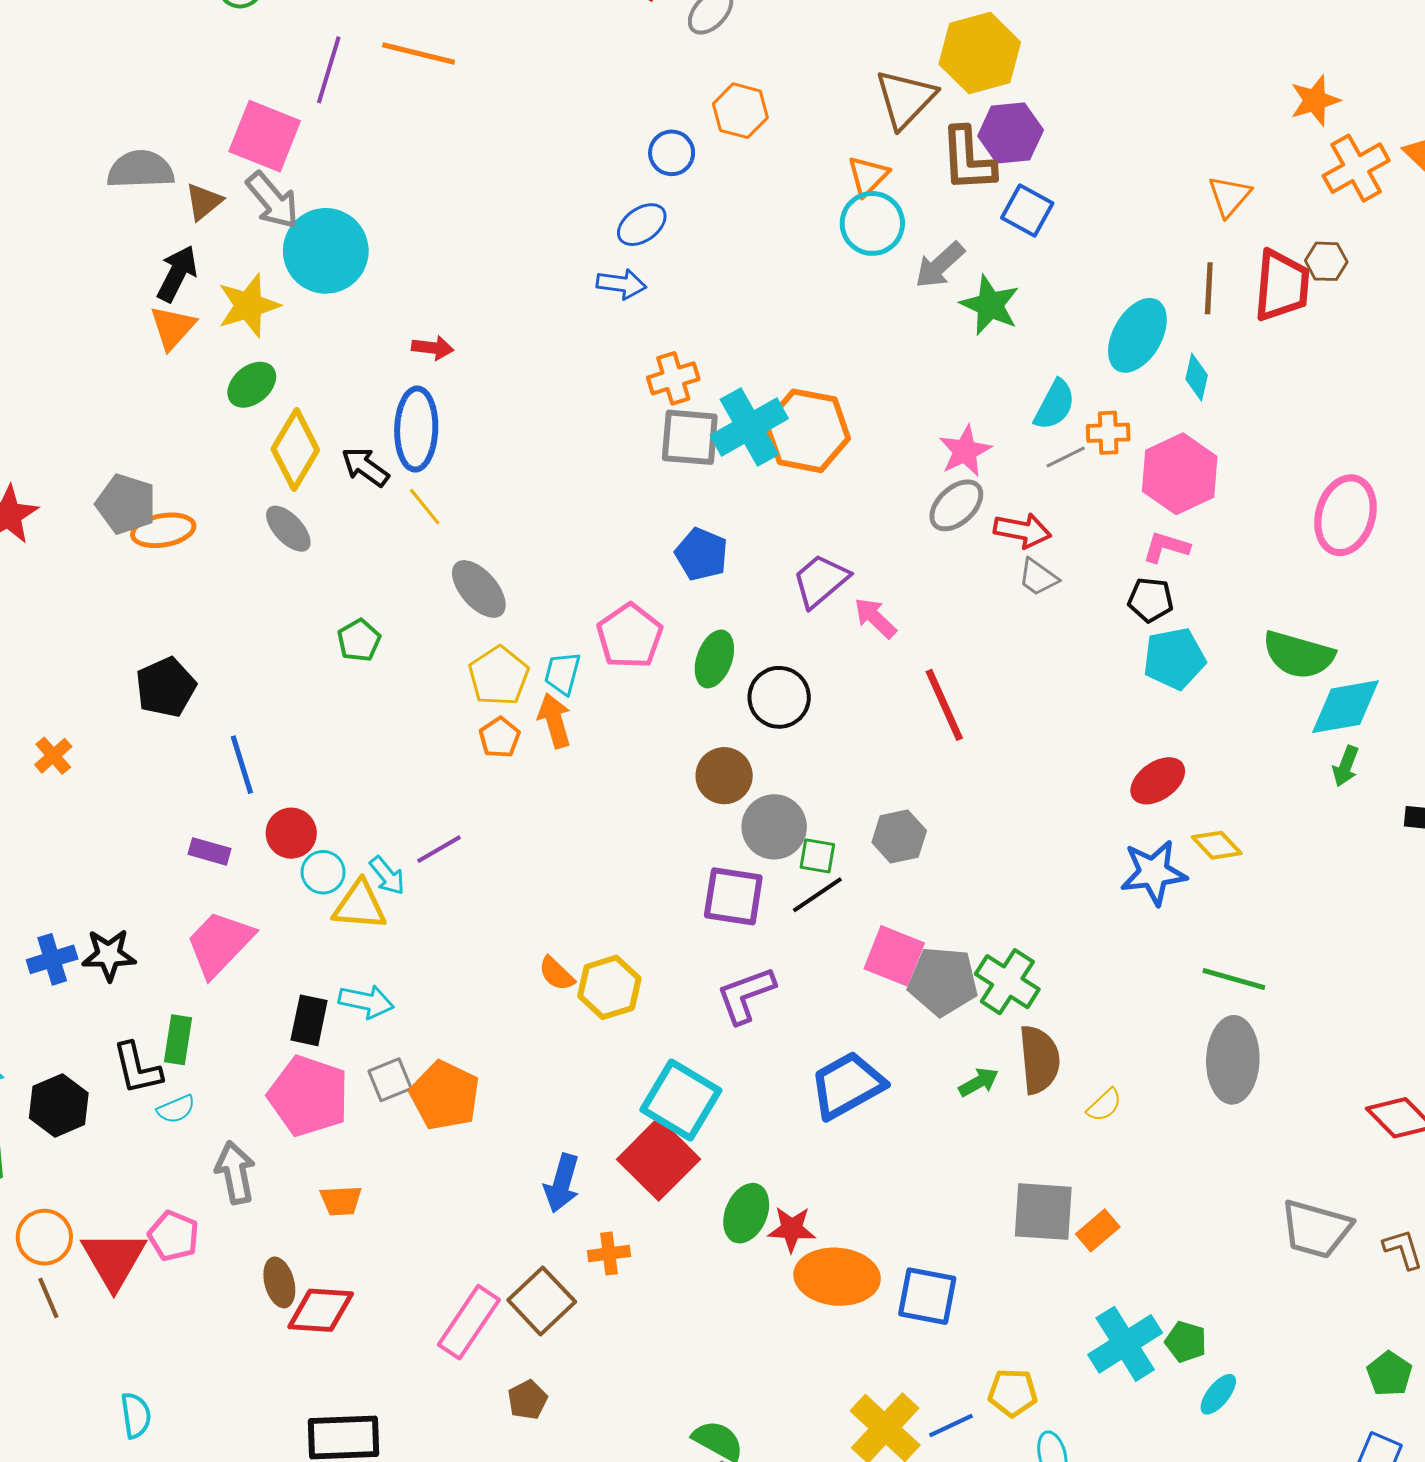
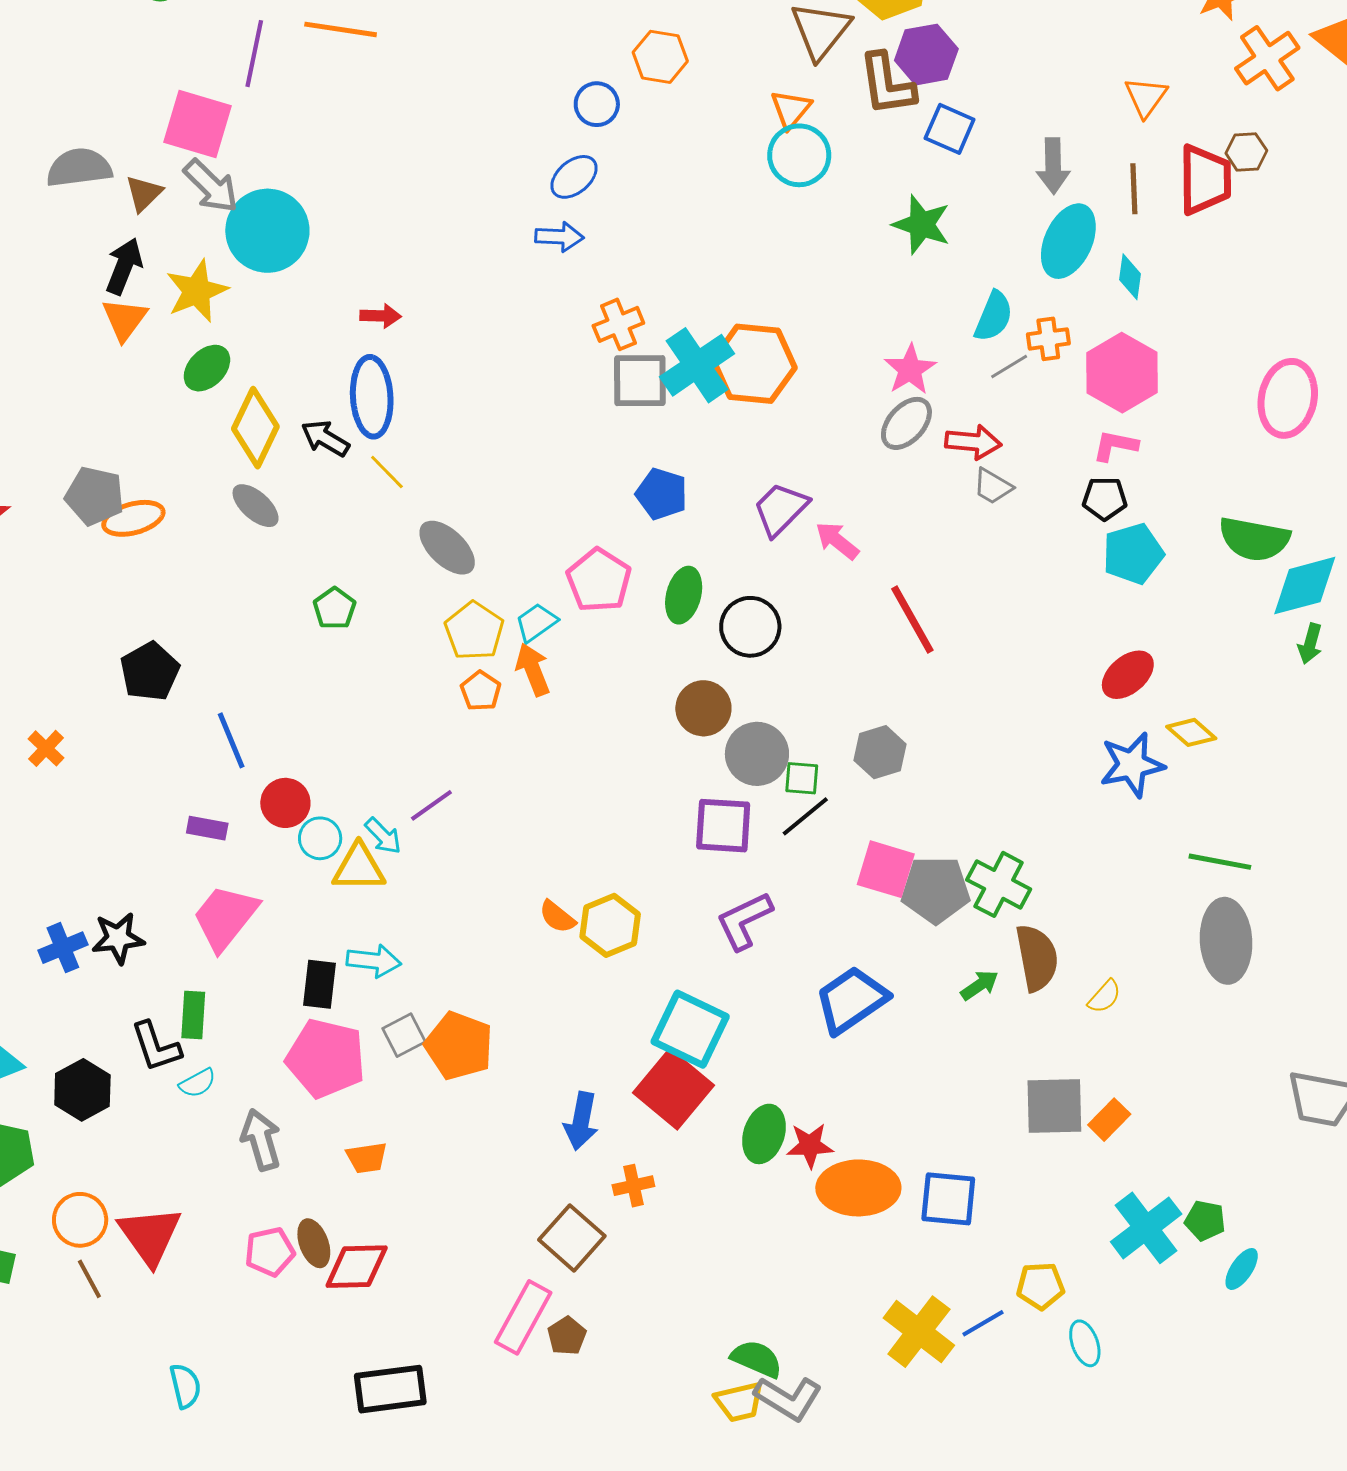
gray arrow: (940, 265) -> (1053, 166), moved, turned -44
cyan trapezoid: (562, 673) -> (536, 623), turned 45
pink pentagon: (173, 1236) -> (270, 1252), moved, turned -30
pink rectangle: (469, 1322) -> (523, 1317), moved

